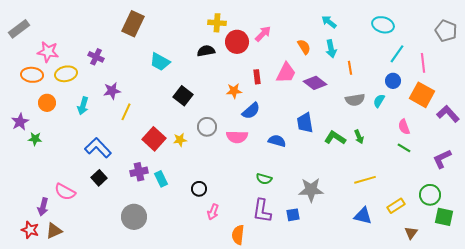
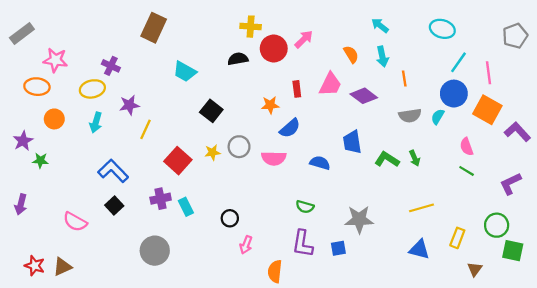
gray pentagon: (446, 31) -> (515, 36), turned 30
yellow ellipse: (66, 74) -> (92, 89), moved
blue circle: (393, 81) -> (454, 94), size x1.5
yellow star: (180, 140) -> (212, 152), moved
yellow rectangle: (396, 206) -> (457, 238), turned -36
purple arrow: (43, 207) -> (21, 204), moved

